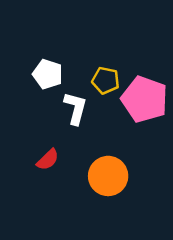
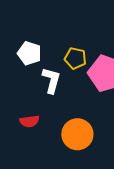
red semicircle: (48, 160) -> (29, 121), turned 36

